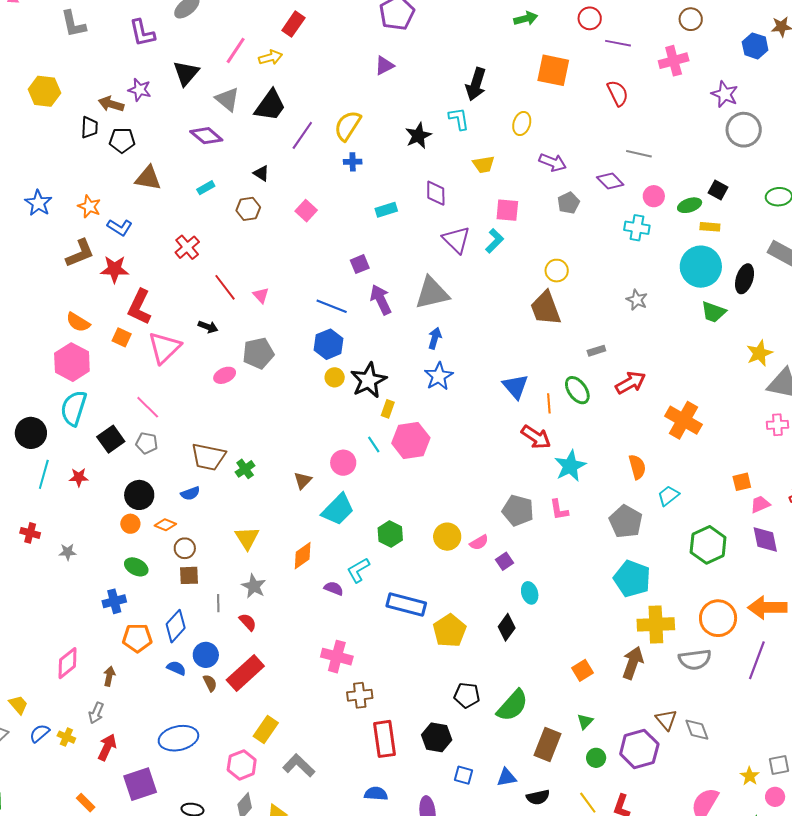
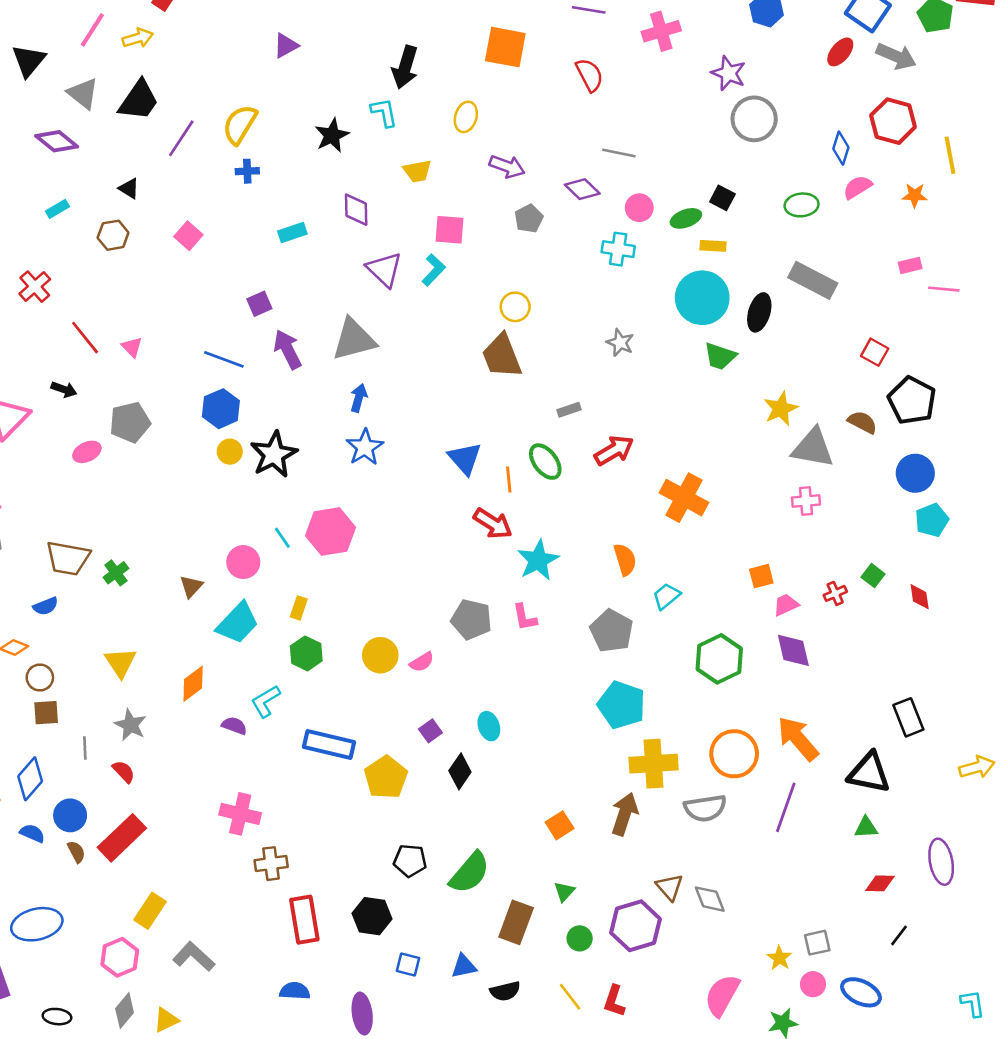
yellow rectangle: (388, 409) -> (299, 608), moved
purple square: (505, 561) -> (430, 731), moved
orange arrow: (767, 608) -> (798, 739), turned 51

